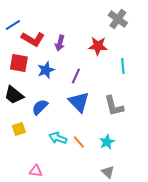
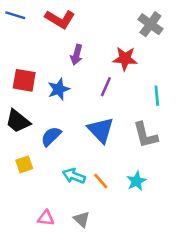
blue line: (13, 25) -> (15, 15), moved, turned 49
red L-shape: (33, 39) -> (60, 19), moved
cyan line: (123, 66) -> (157, 96), moved
purple line: (76, 76) -> (106, 87), moved
gray triangle: (108, 172) -> (82, 219), moved

